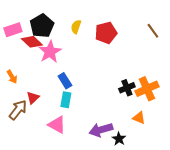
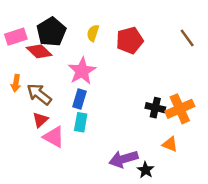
pink star: (50, 52) -> (82, 71), moved
orange arrow: (12, 77) -> (16, 83), moved, turned 40
blue rectangle: (65, 81) -> (79, 99), turned 49
black cross: (127, 88) -> (155, 108), turned 35
brown arrow: (18, 110) -> (39, 94), moved, turned -90
pink triangle: (57, 125) -> (54, 137), moved

